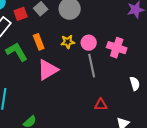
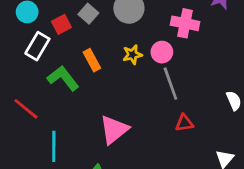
pink cross: (117, 48) -> (185, 23), moved
pink triangle: (48, 70) -> (114, 130), moved
red triangle: (101, 105) -> (184, 123), moved

